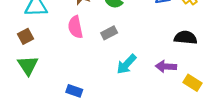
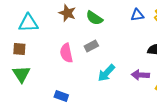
pink semicircle: (75, 27) -> (66, 53), moved
brown square: (26, 36) -> (19, 49), turned 32

